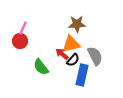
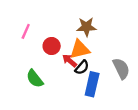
red circle: (20, 41) -> (52, 46), moved
gray semicircle: (95, 56) -> (121, 68), moved
green semicircle: (41, 67) -> (35, 79), moved

